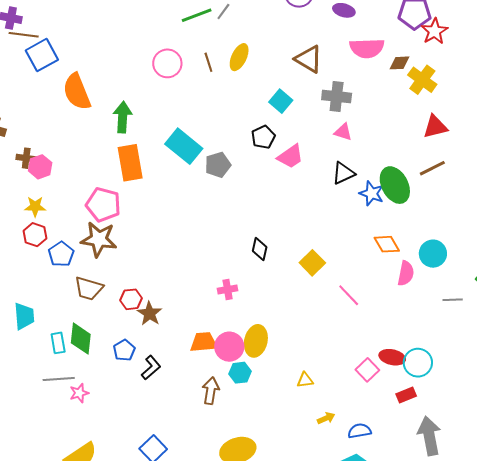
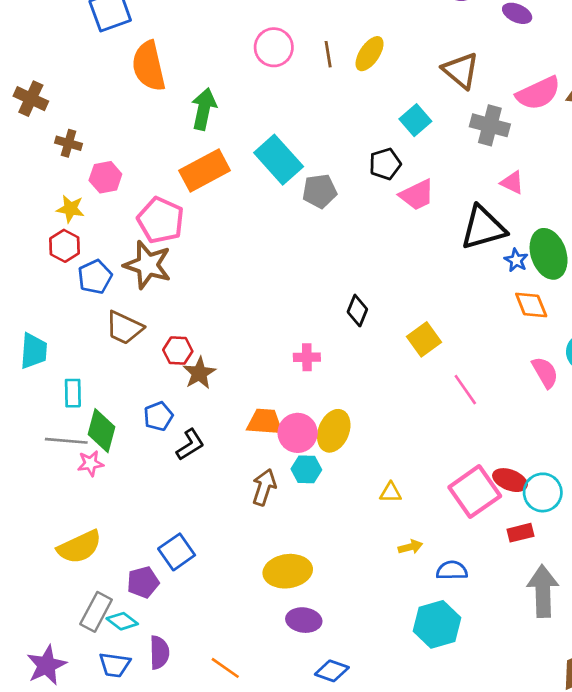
pink semicircle: (367, 48) -> (538, 93), moved, turned -32
pink triangle: (343, 132) -> (512, 183), moved
orange rectangle: (130, 163) -> (205, 170), turned 63
pink hexagon: (40, 167) -> (105, 177), moved
black triangle: (343, 173) -> (483, 228), size x1.5
blue star: (372, 193) -> (516, 260), size x0.7
orange diamond: (387, 244) -> (531, 305), moved
pink semicircle: (406, 273) -> (545, 372), turned -50
green diamond: (81, 339) -> (102, 431), moved
pink square: (367, 370) -> (475, 492), size x1.6

